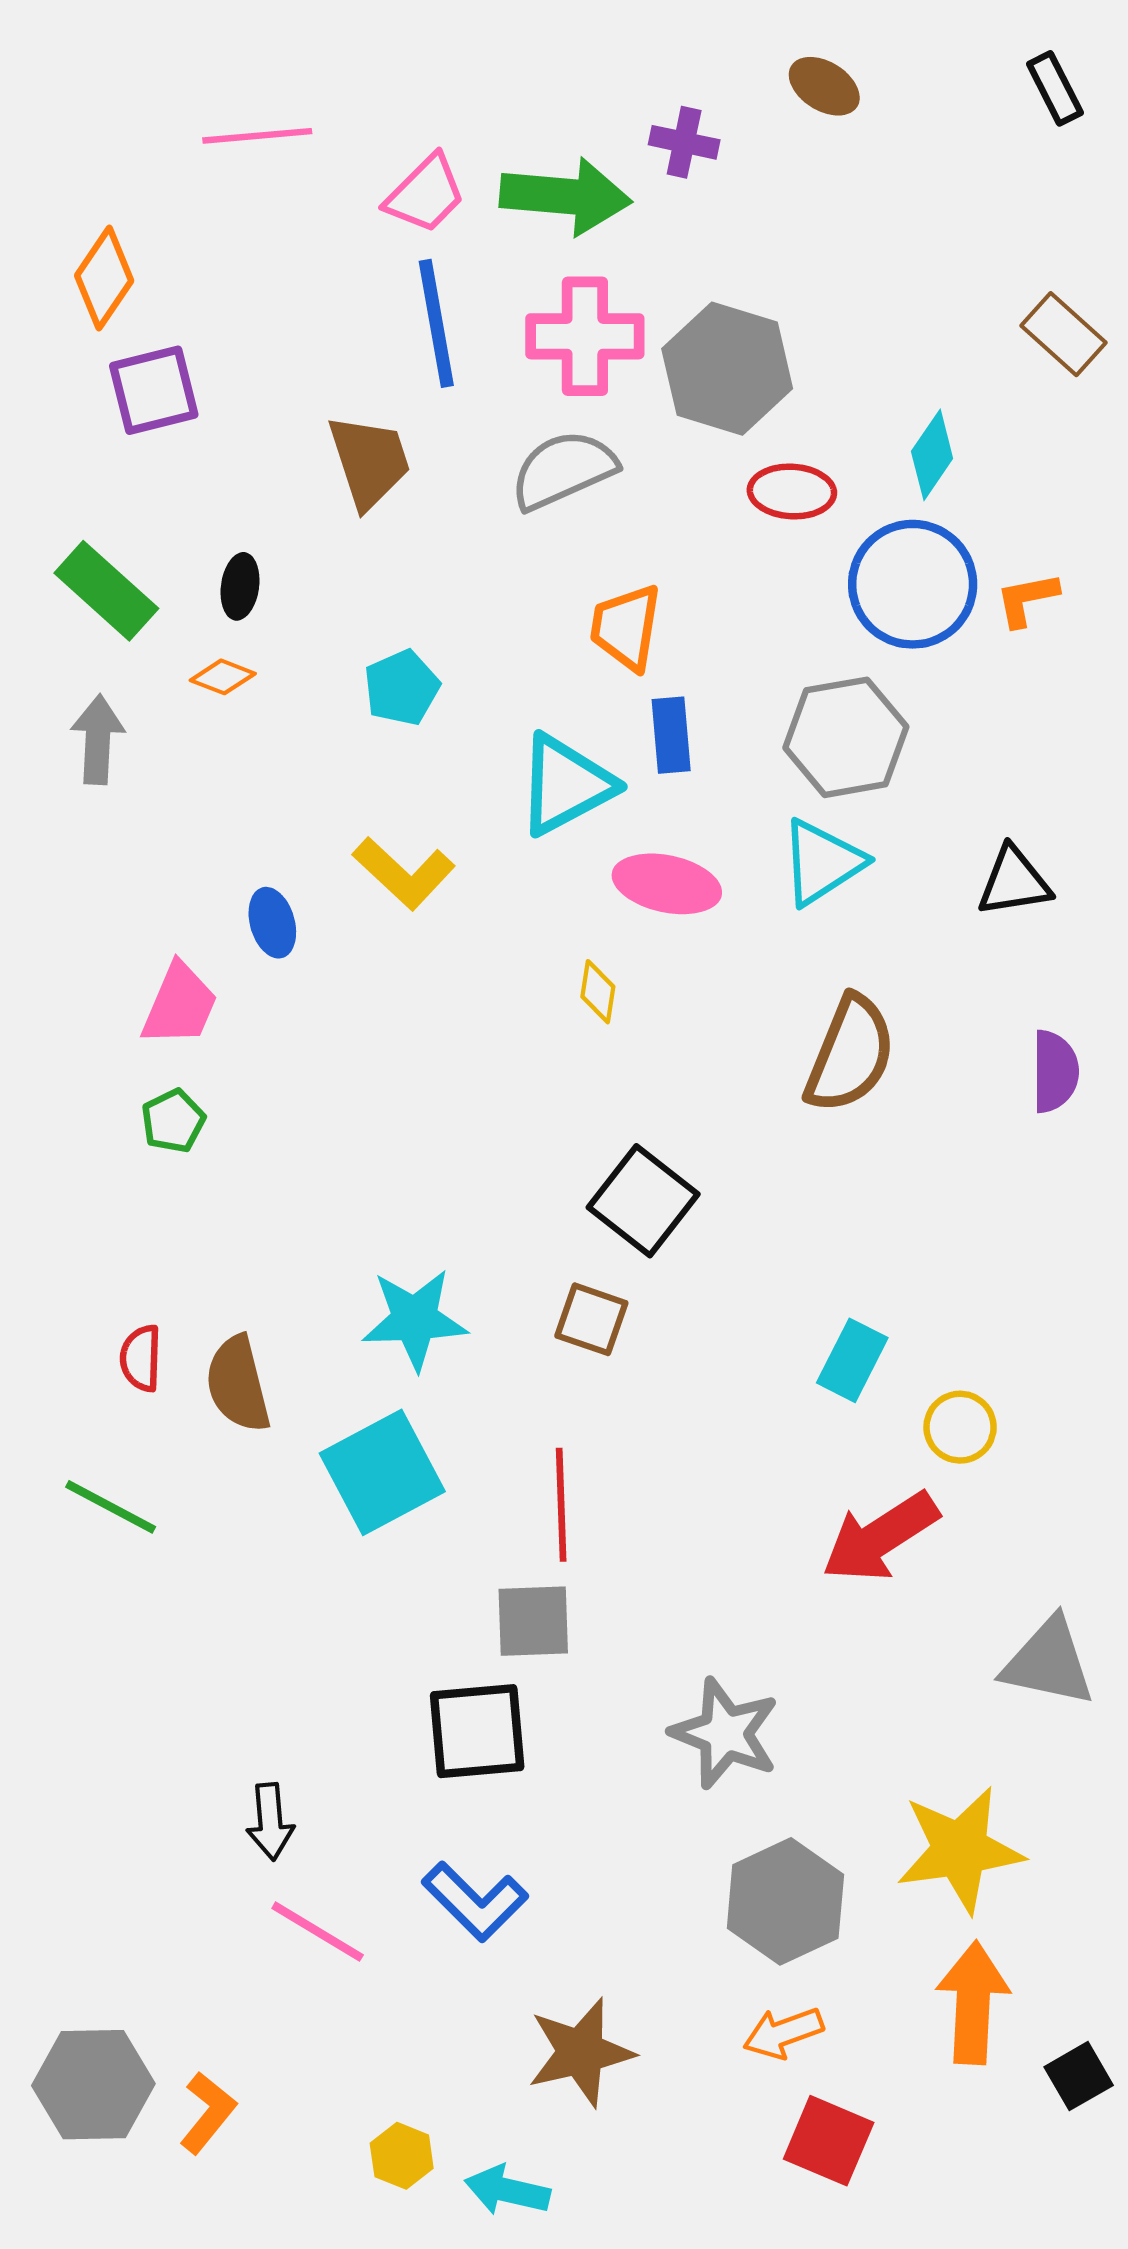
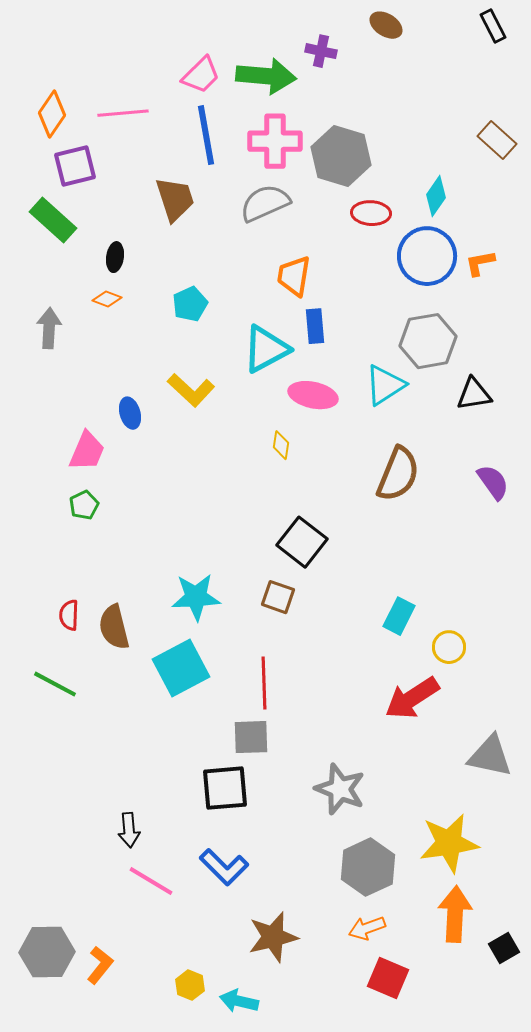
pink line: (257, 136) -> (123, 113), moved
green rectangle: (106, 591) -> (53, 220), moved
gray hexagon: (846, 737) -> (428, 341), moved
purple semicircle: (1055, 1071) -> (493, 482), turned -36

